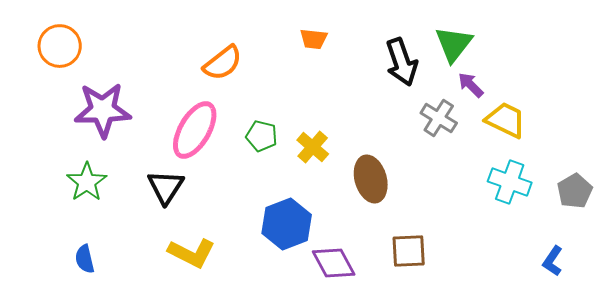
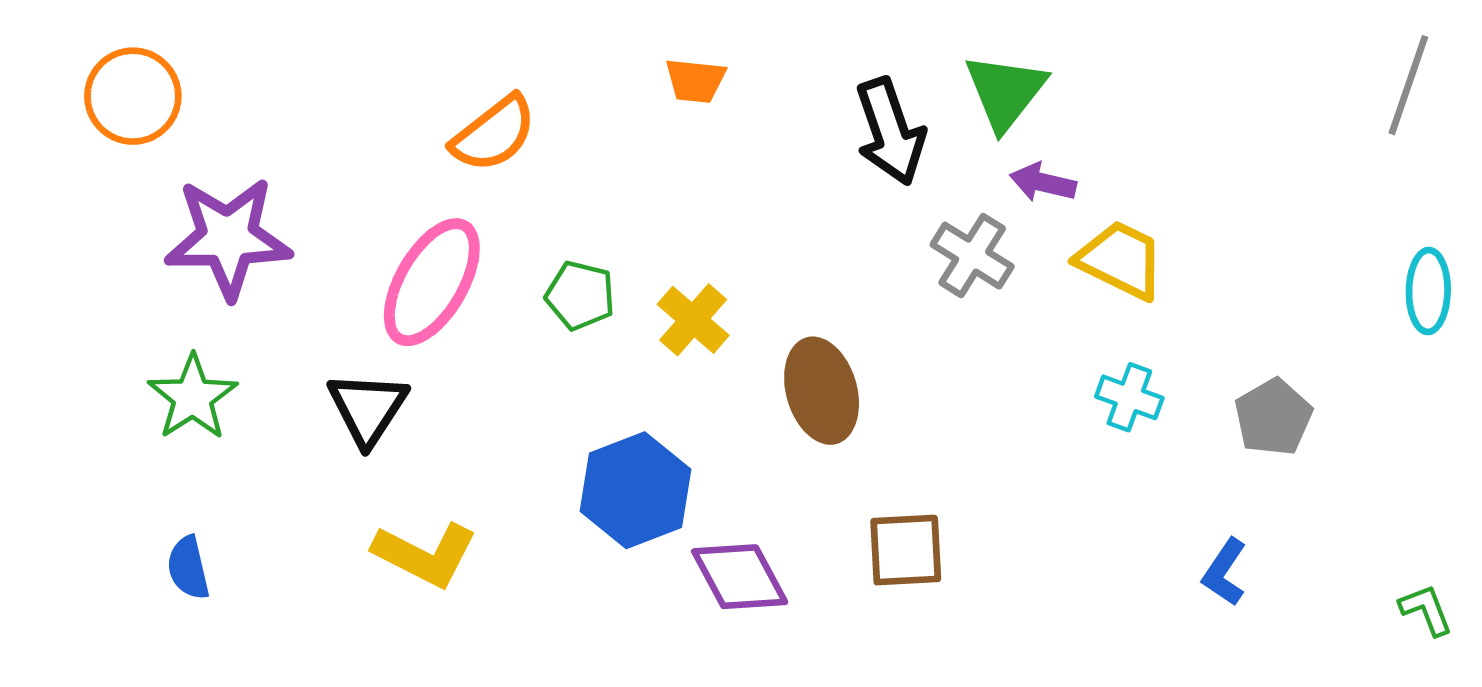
purple arrow: (471, 85) -> (1043, 182), turned -32
cyan cross: (510, 182) -> (1129, 397), size x0.7

